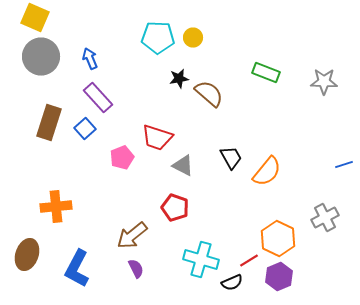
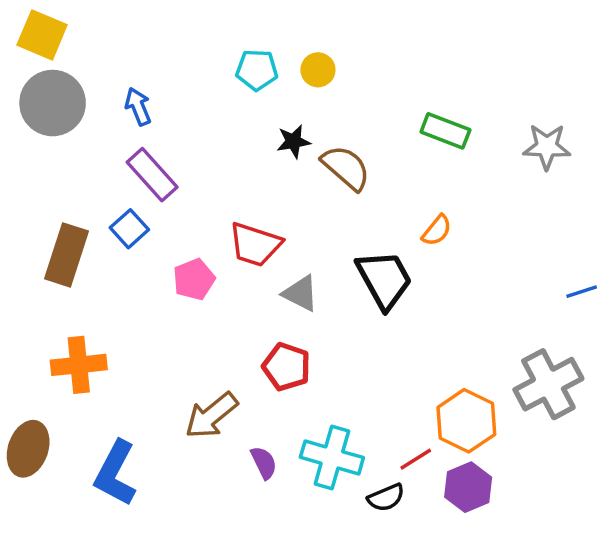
cyan pentagon: (158, 38) -> (257, 70), size x0.7
brown rectangle: (49, 122) -> (67, 255), moved
black trapezoid: (231, 158) -> (384, 279), size x1.5
orange semicircle: (267, 172) -> (437, 230), moved, size x0.6
gray cross: (325, 218) -> (548, 384), size x1.4
purple semicircle: (136, 268) -> (264, 463), moved

